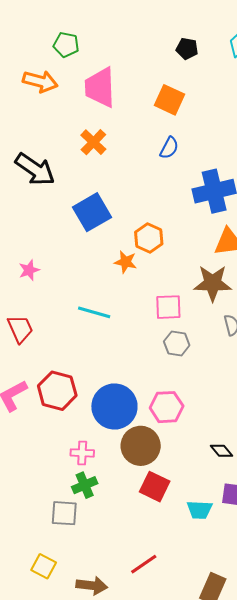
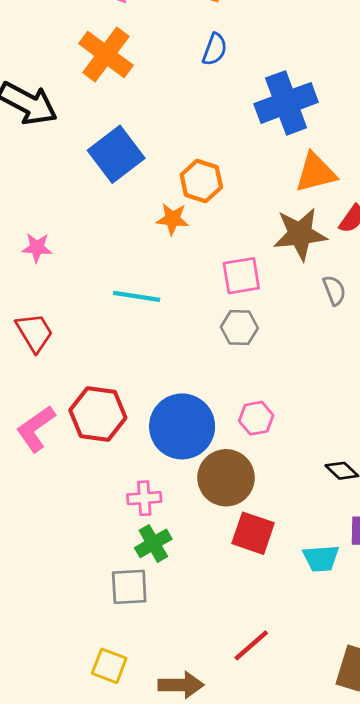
orange cross: (93, 142) -> (106, 54), size x1.4
pink star: (29, 270) -> (37, 248), turned 30
gray hexagon: (177, 343) -> (239, 327), moved
pink hexagon: (167, 407) -> (256, 418), size x0.7

